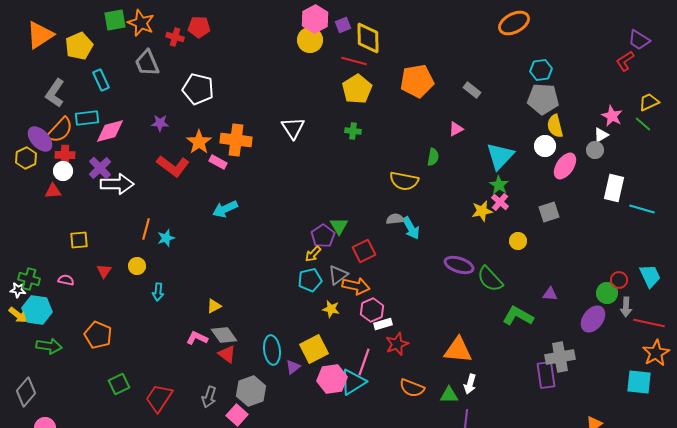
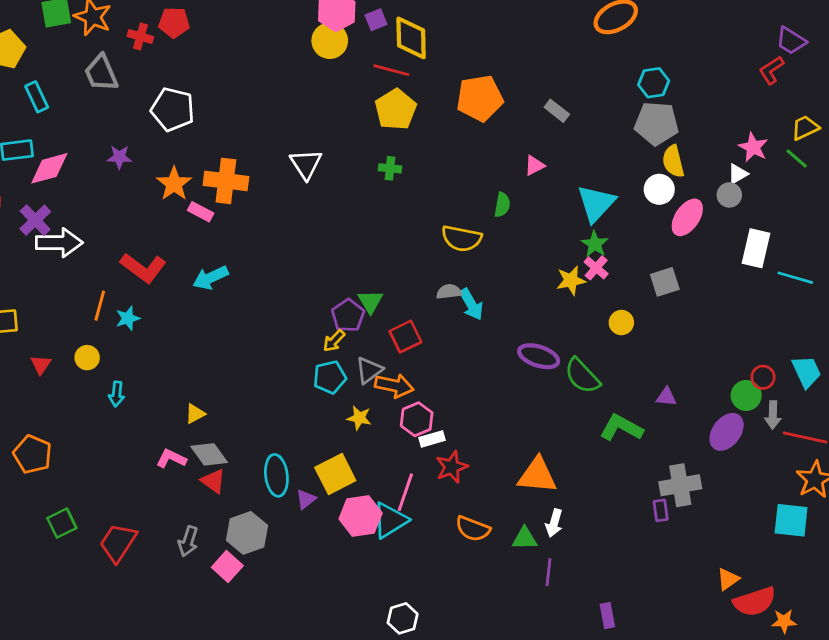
red L-shape: (173, 166) -> (143, 268), moved
purple rectangle: (546, 375) -> (661, 510), size x0.6

